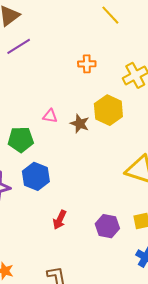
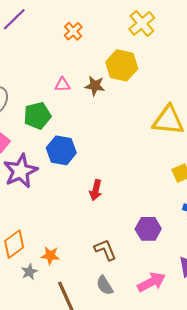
orange cross: (87, 64) -> (73, 31), moved, turned -30
purple hexagon: (107, 226) -> (148, 229), moved

